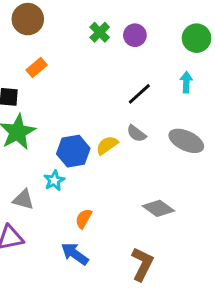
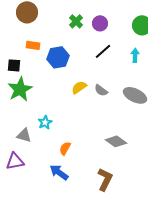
orange rectangle: (37, 67) -> (33, 45), turned 48
black line: (139, 94) -> (103, 51), moved
yellow semicircle: (107, 145) -> (79, 87), moved
blue hexagon: (73, 151) -> (58, 57), moved

